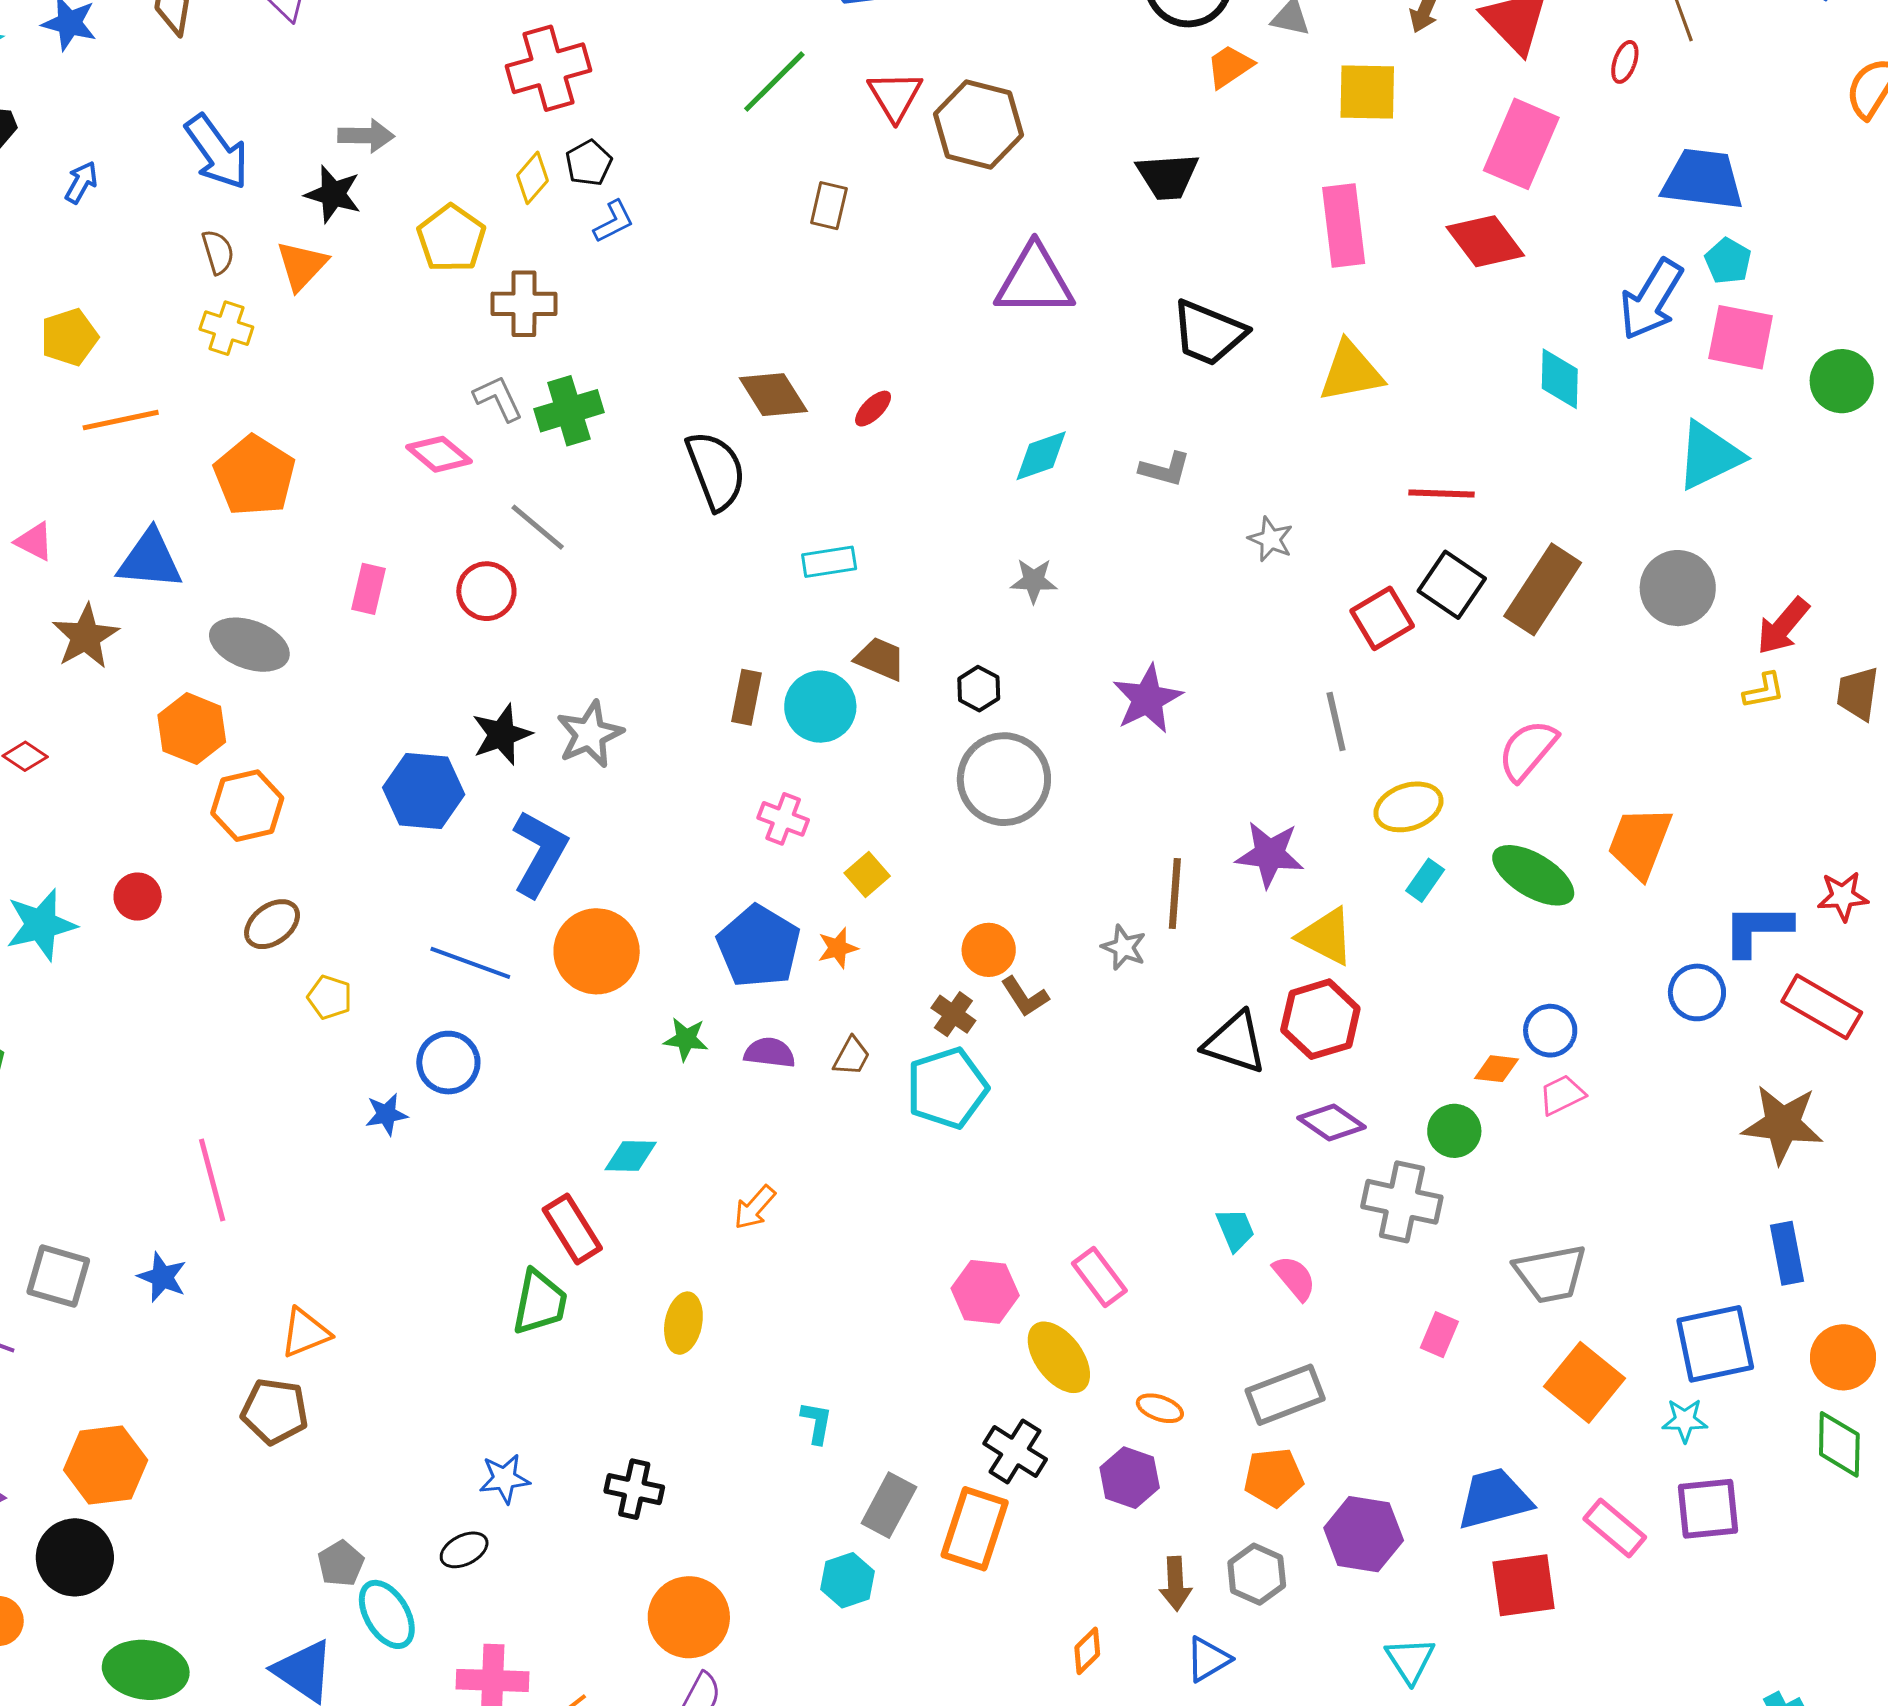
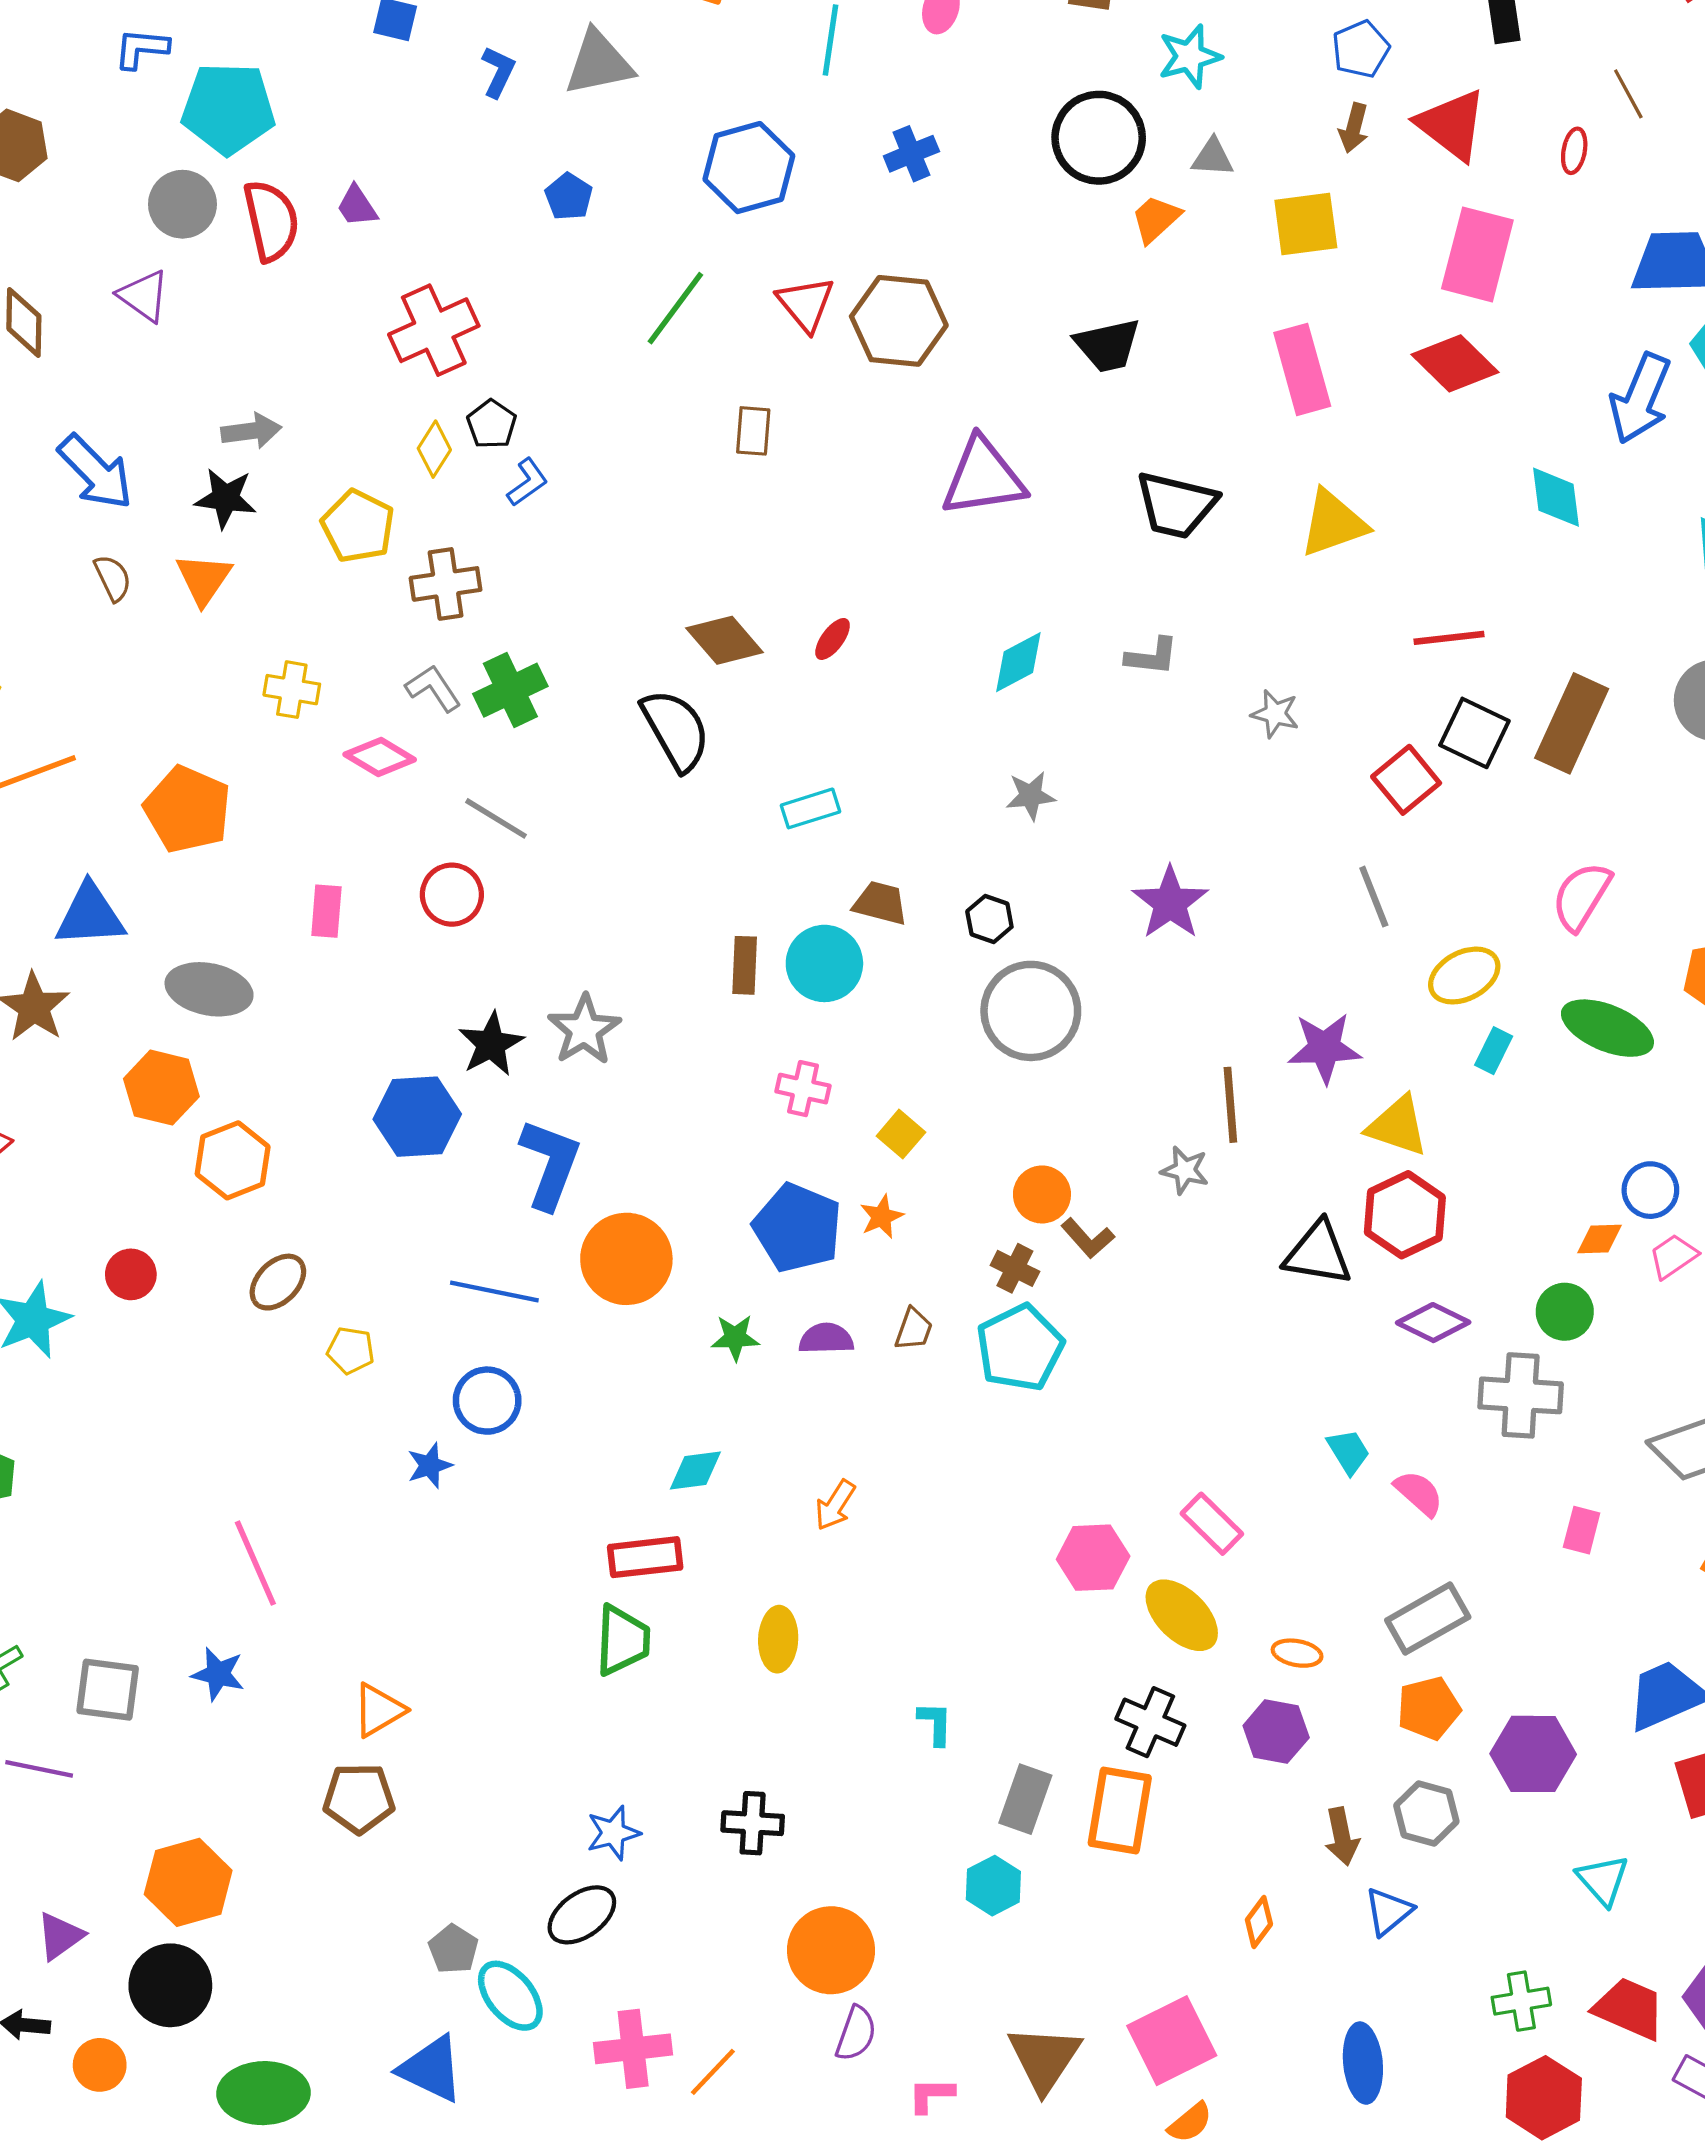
yellow cross: (226, 328) -> (292, 690), moved
red rectangle: (572, 1229) -> (645, 1557), turned -56
black ellipse: (464, 1550) -> (582, 1915), size x1.4

